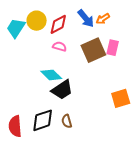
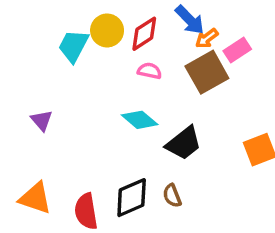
orange arrow: (103, 19) -> (207, 38), moved
pink rectangle: (113, 48) -> (237, 50), moved, turned 49
black trapezoid: (62, 90) -> (184, 143), moved

